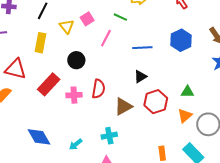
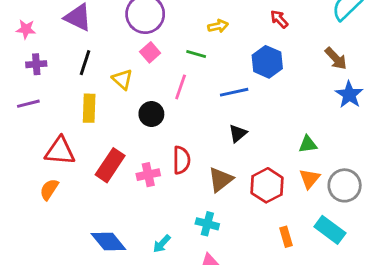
pink square: (87, 19) -> (150, 52), moved
blue hexagon: (181, 40) -> (267, 62), moved
black circle: (76, 60) -> (151, 114), moved
red hexagon: (156, 102) -> (267, 185), moved
cyan cross: (109, 136) -> (207, 224), turned 35

